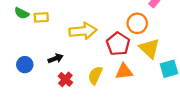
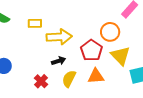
yellow rectangle: (41, 17) -> (35, 23), moved
black arrow: (56, 58) -> (59, 61), moved

